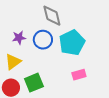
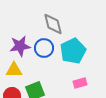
purple star: (19, 38) -> (20, 46), size x1.5
yellow triangle: (13, 62) -> (14, 70), turned 36

